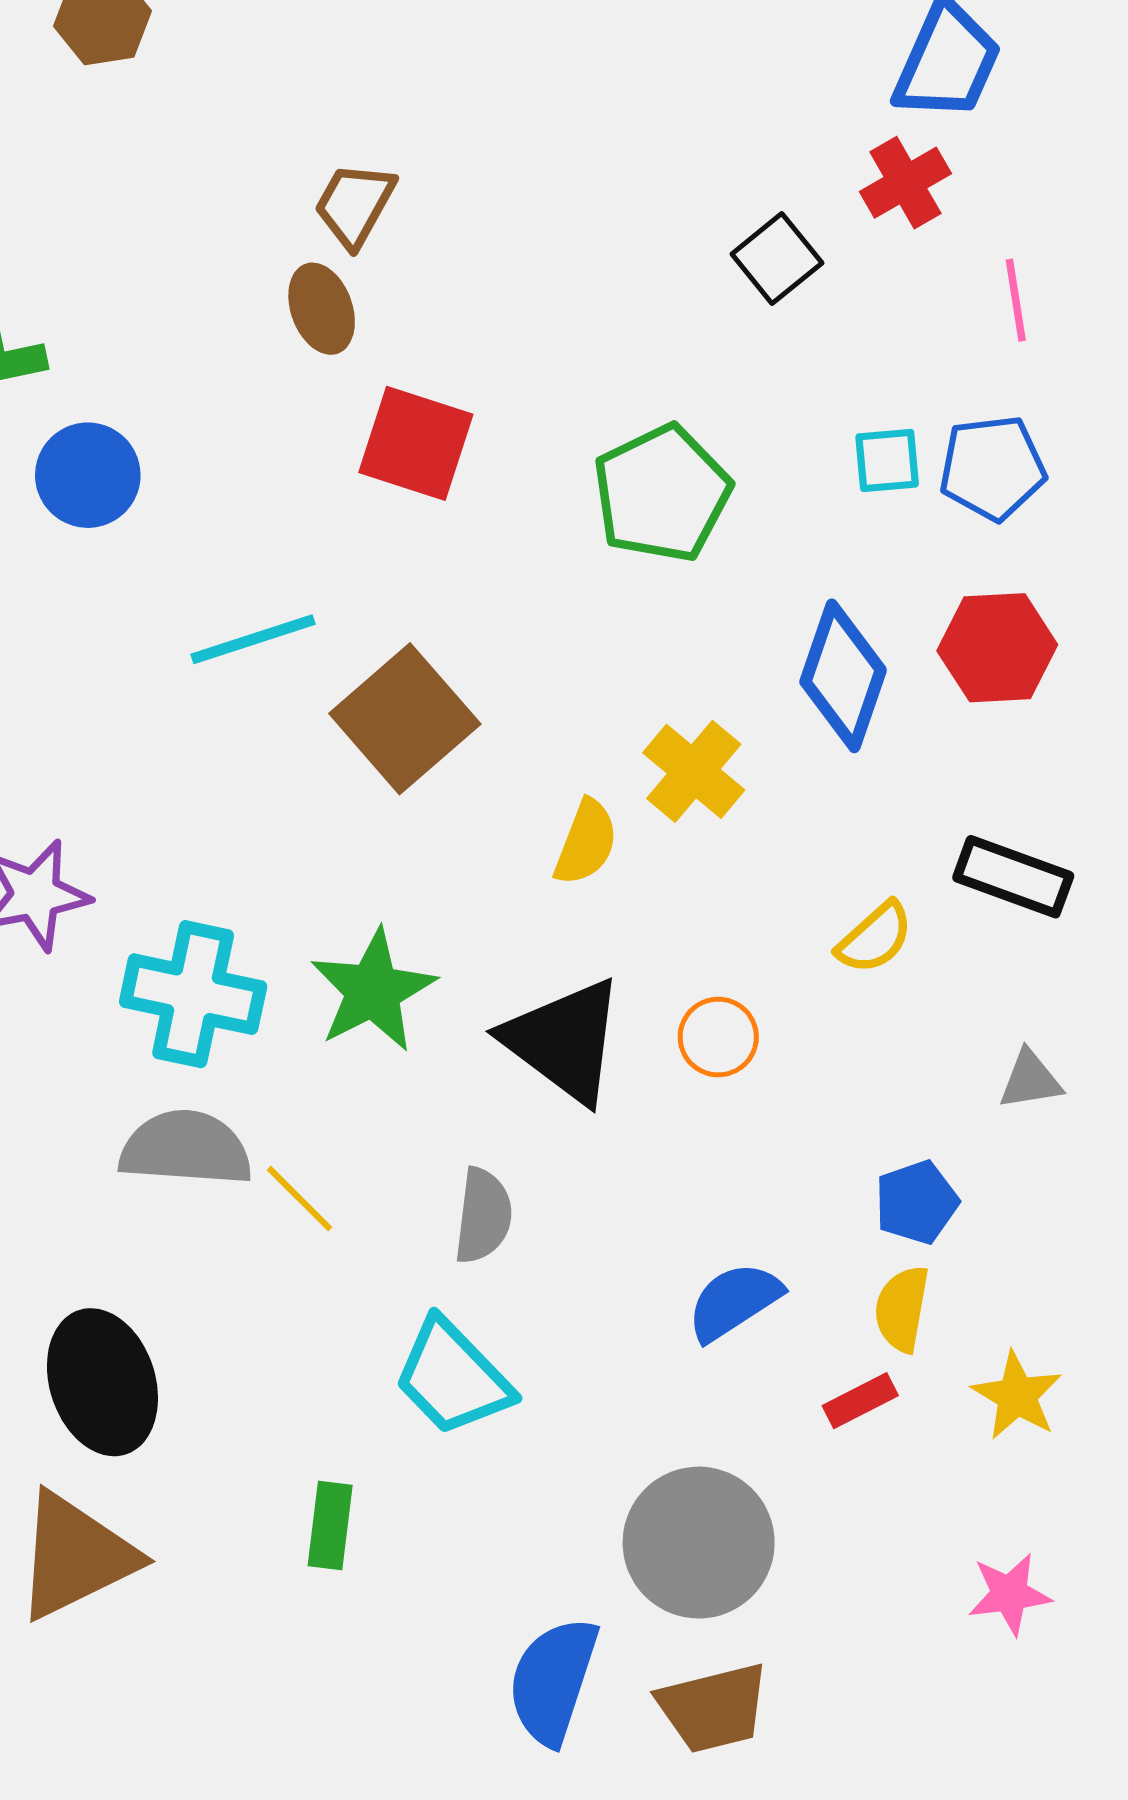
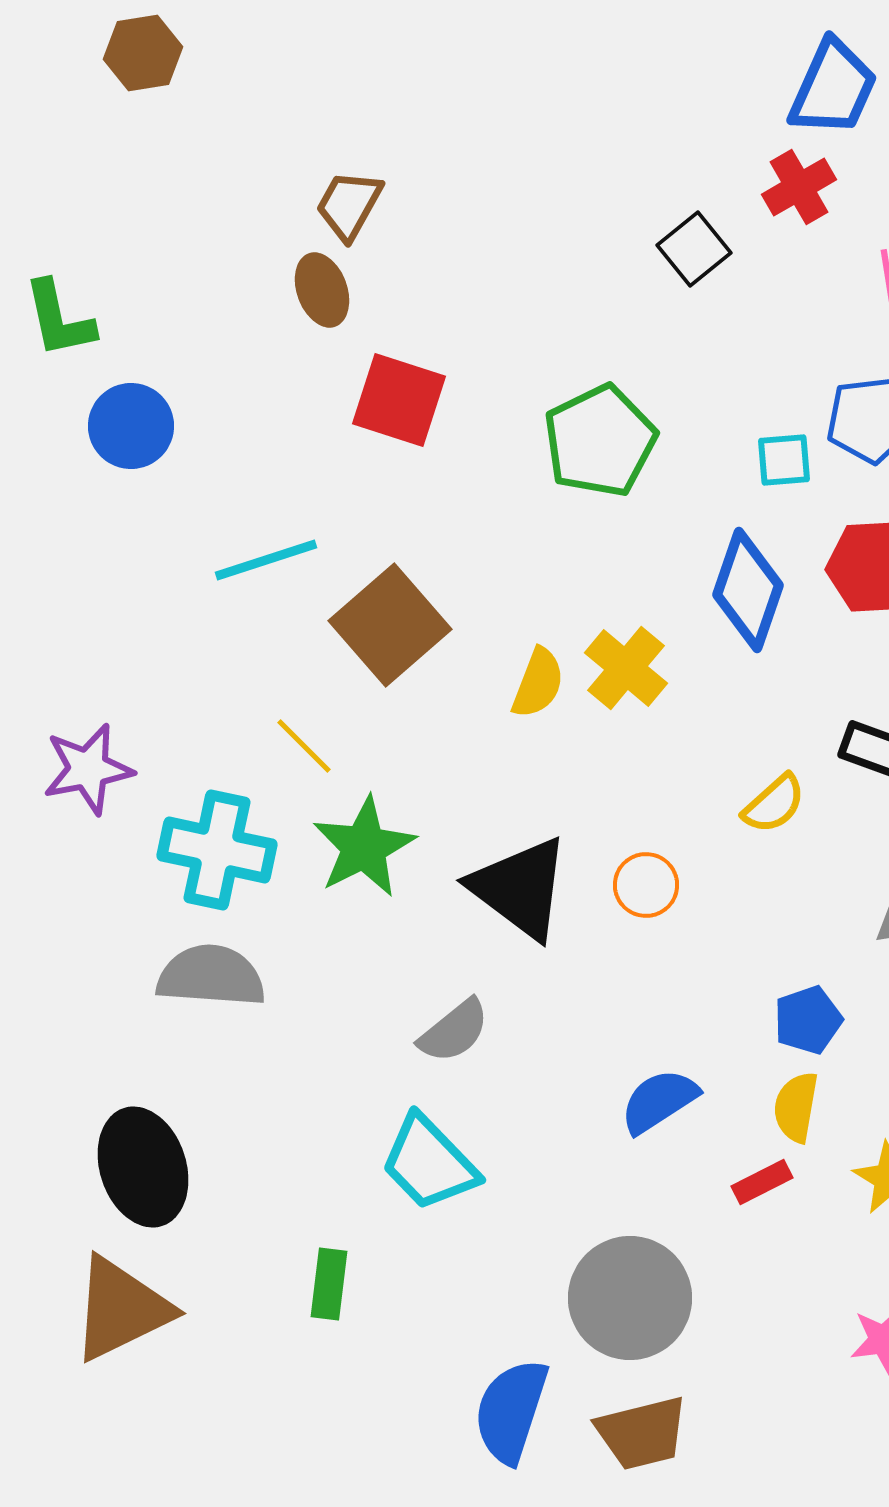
cyan square: (887, 460) -> (784, 460), moved
yellow semicircle: (586, 842) -> (538, 683), moved
yellow line: (300, 1199) -> (304, 746), moved
gray semicircle: (483, 1216) -> (454, 1031), turned 44

